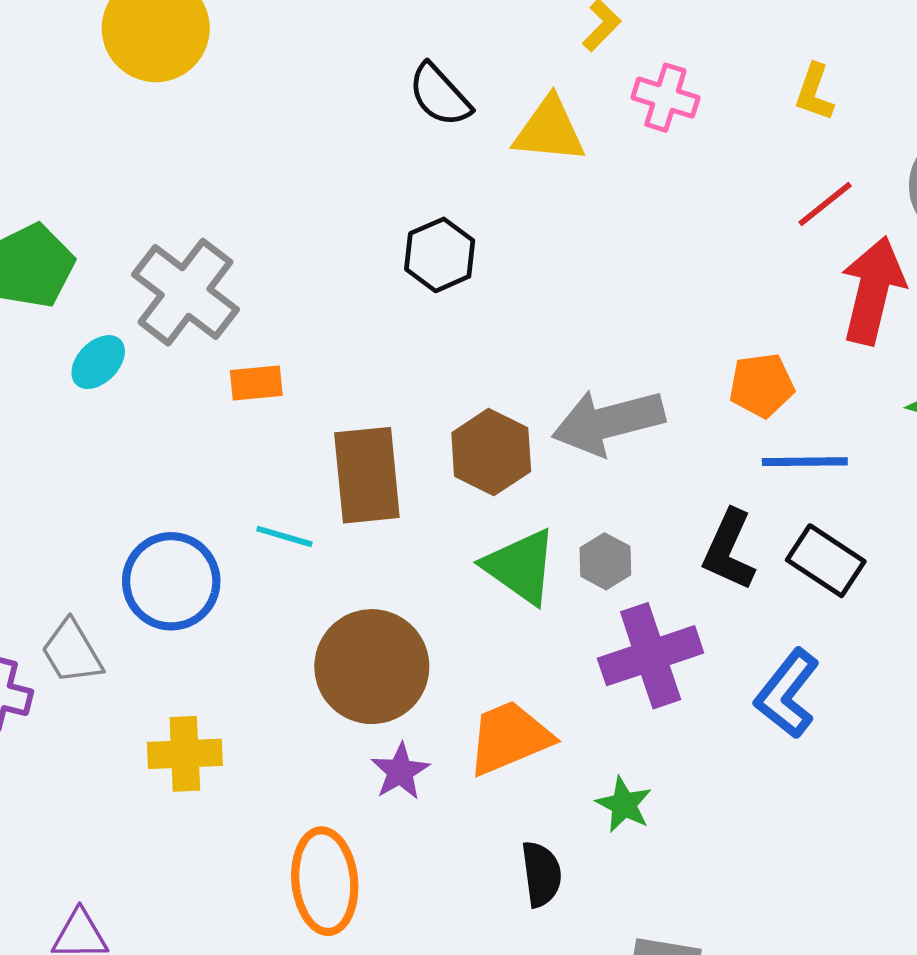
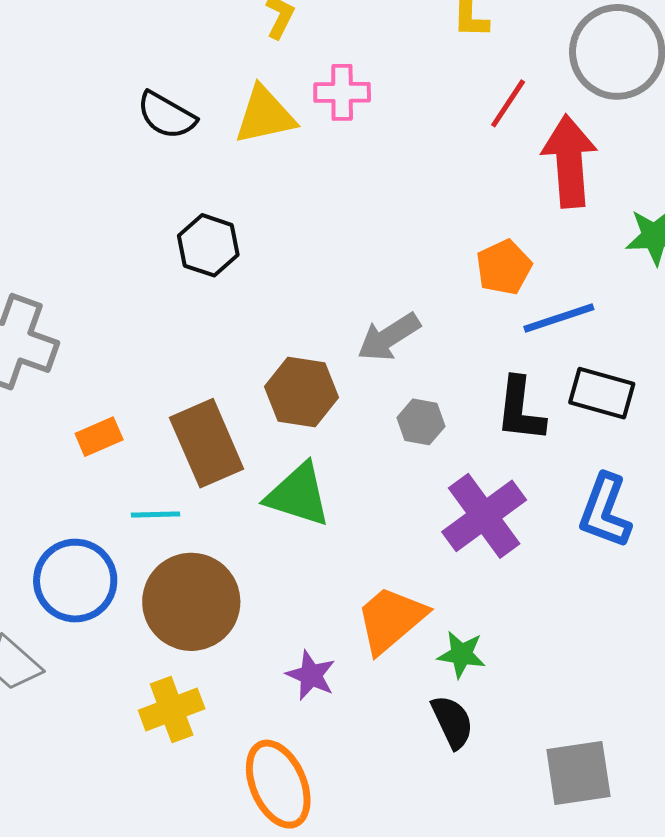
pink cross: (665, 98) -> (342, 92), moved
orange rectangle: (256, 383) -> (99, 437), moved
gray arrow: (608, 422) -> (389, 337), size x0.7
gray hexagon: (605, 561) -> (421, 422), moved
green triangle: (520, 567) -> (298, 495), moved
brown circle: (372, 667) -> (191, 602), moved
yellow cross: (185, 754) -> (172, 710), moved
green star: (624, 805) -> (461, 654), moved

